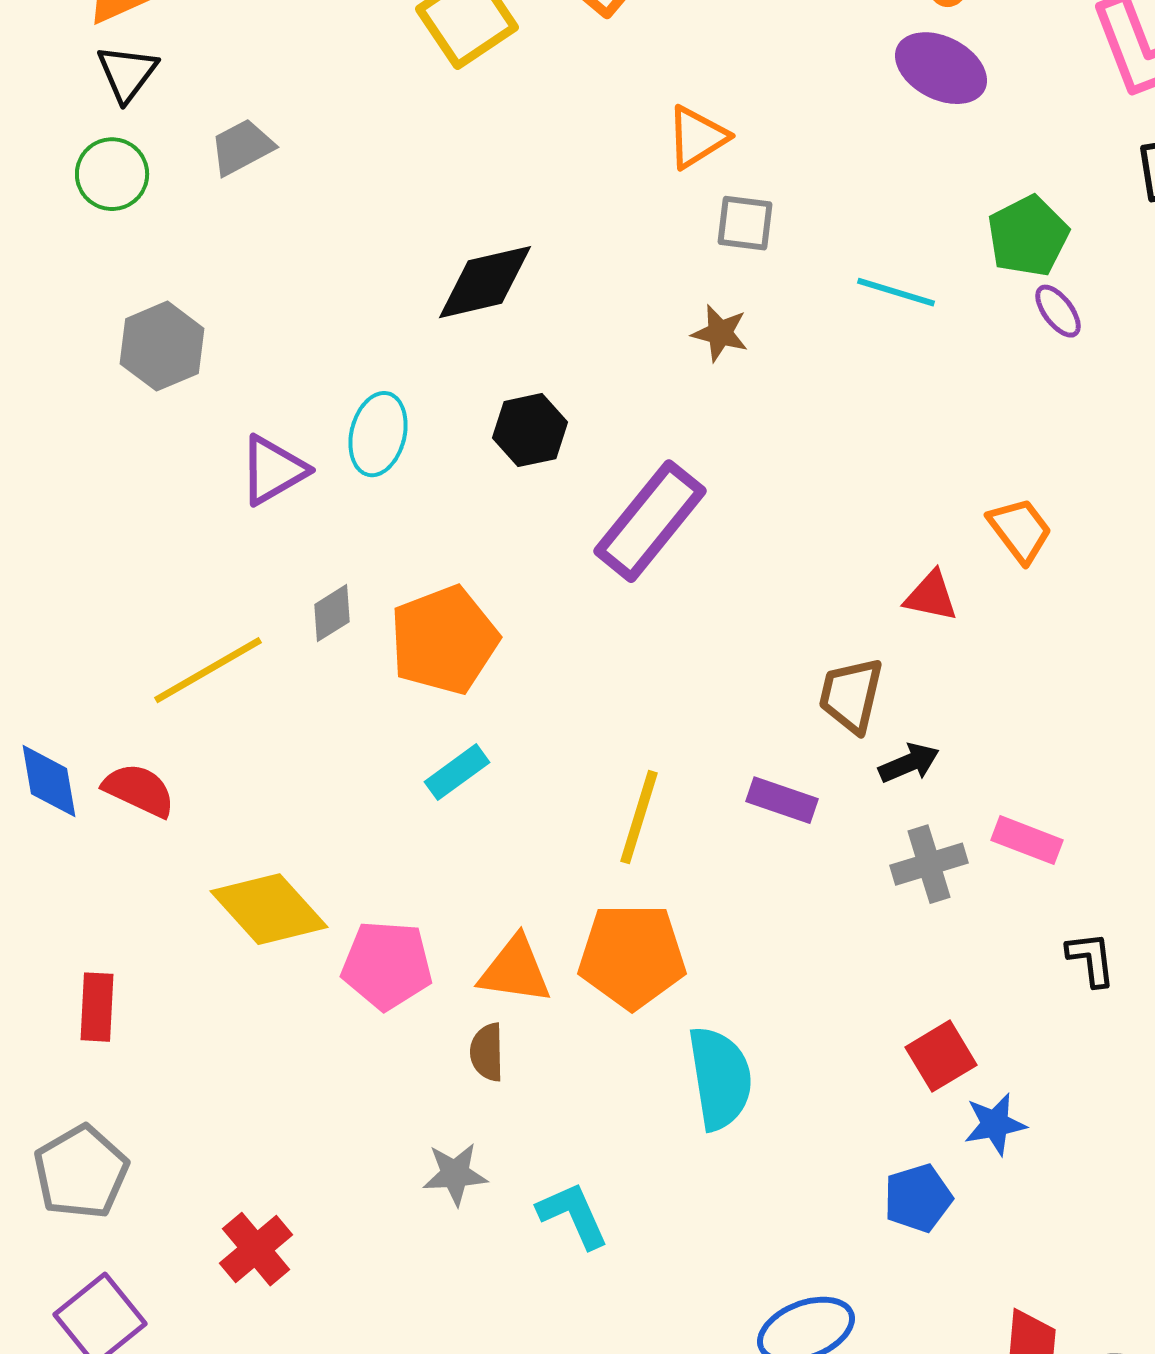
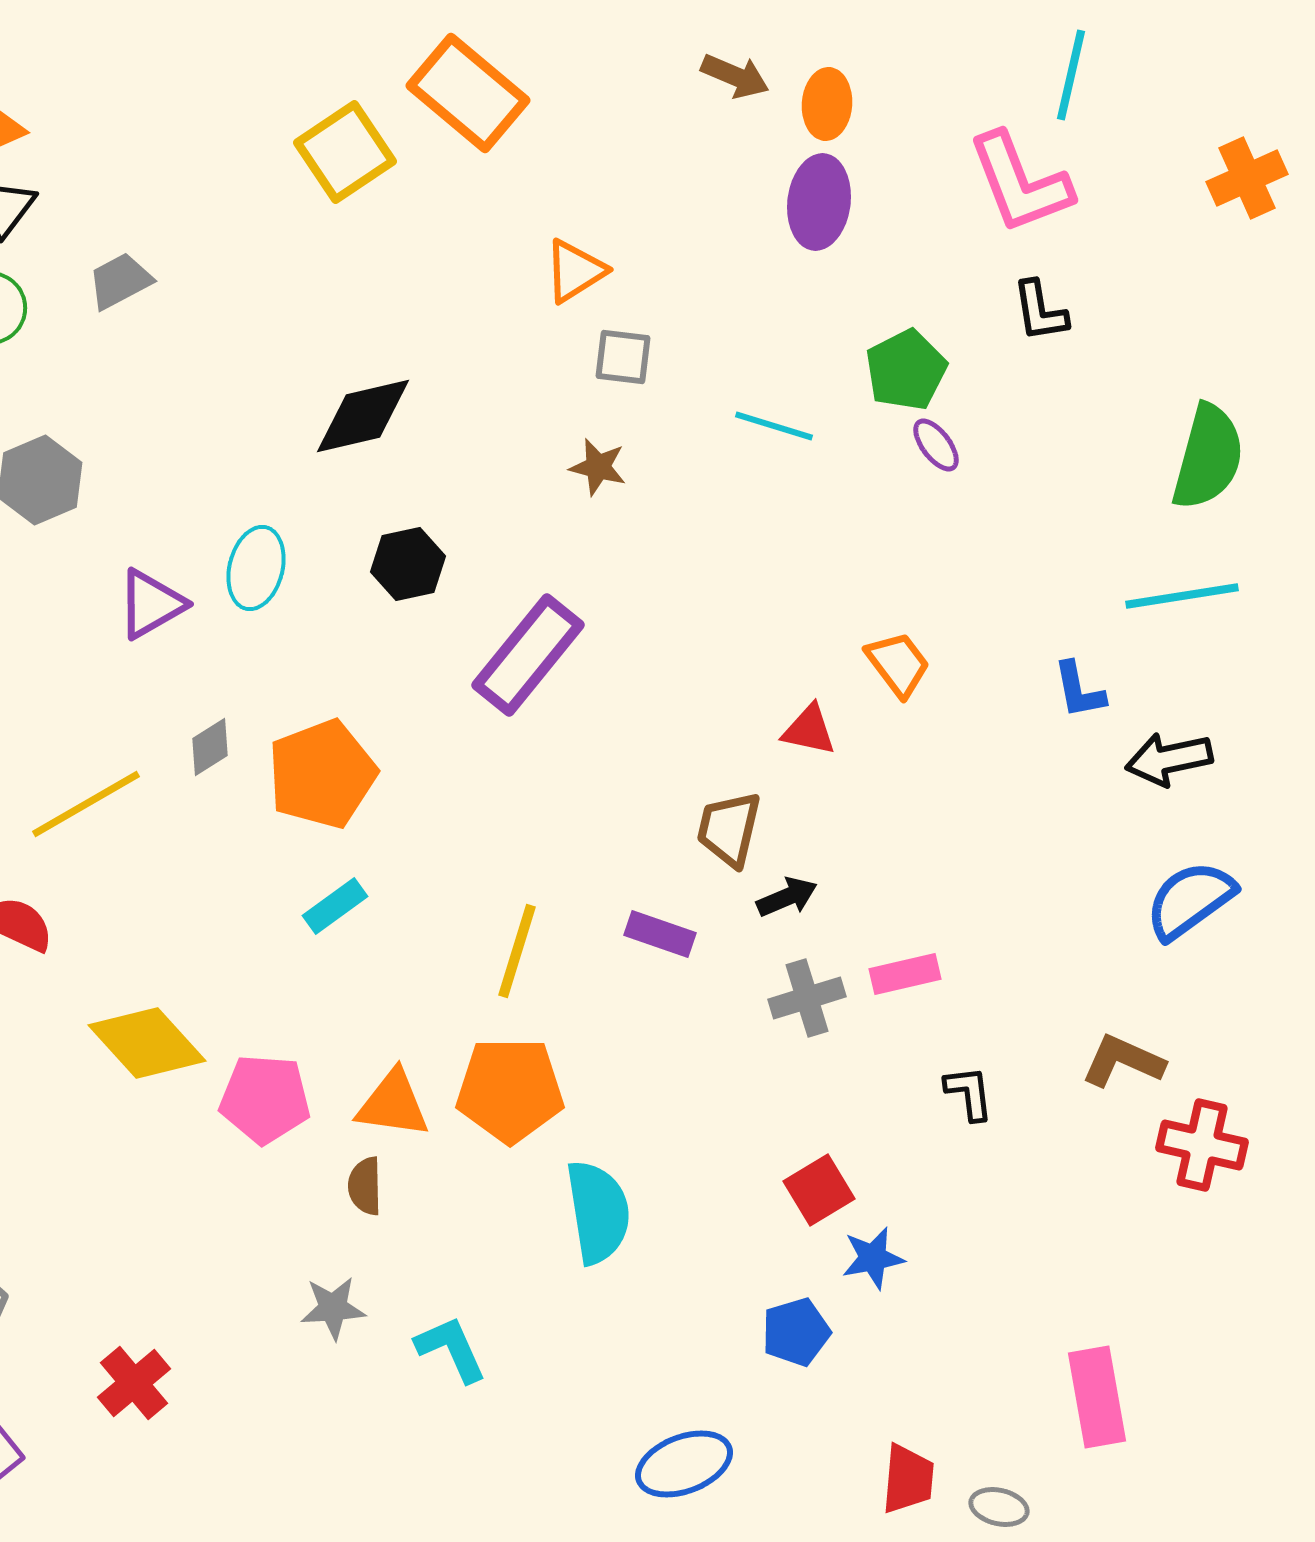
purple ellipse: (941, 68) -> (819, 202), turned 70
pink rectangle: (1027, 840) -> (905, 974), turned -34

